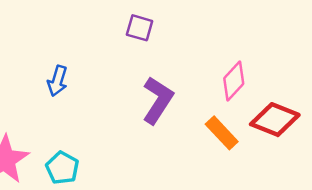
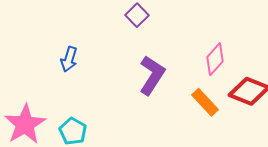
purple square: (140, 28) -> (137, 15), turned 30

